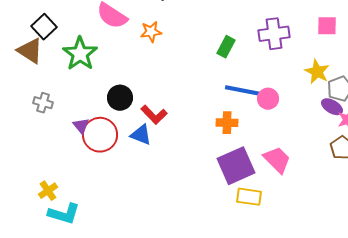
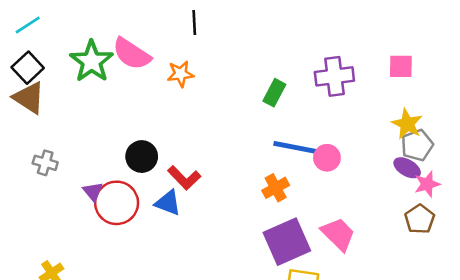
black square: (44, 27) -> (28, 68), moved
green star: (80, 54) -> (92, 61), moved
yellow star: (317, 72) -> (407, 124), moved
orange cross: (227, 123) -> (276, 188), turned -30

